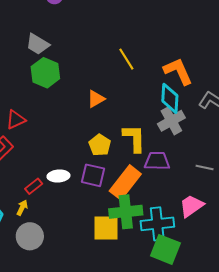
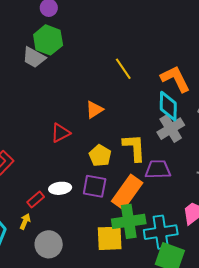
green hexagon: (45, 73) -> (48, 40), moved
red triangle: (16, 120) -> (60, 133), moved
gray circle: (30, 236) -> (49, 244), moved

